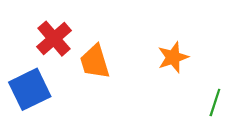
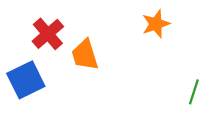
orange star: (173, 57) -> (156, 24), moved

